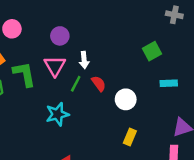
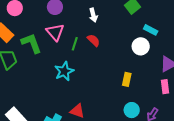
white arrow: (84, 60) -> (93, 15), moved
cyan rectangle: (169, 83) -> (151, 30), turned 40
white circle: (126, 99) -> (141, 46), moved

